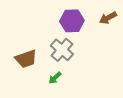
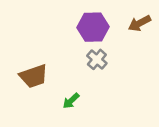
gray cross: (62, 50) -> (97, 59), moved, size x0.7

